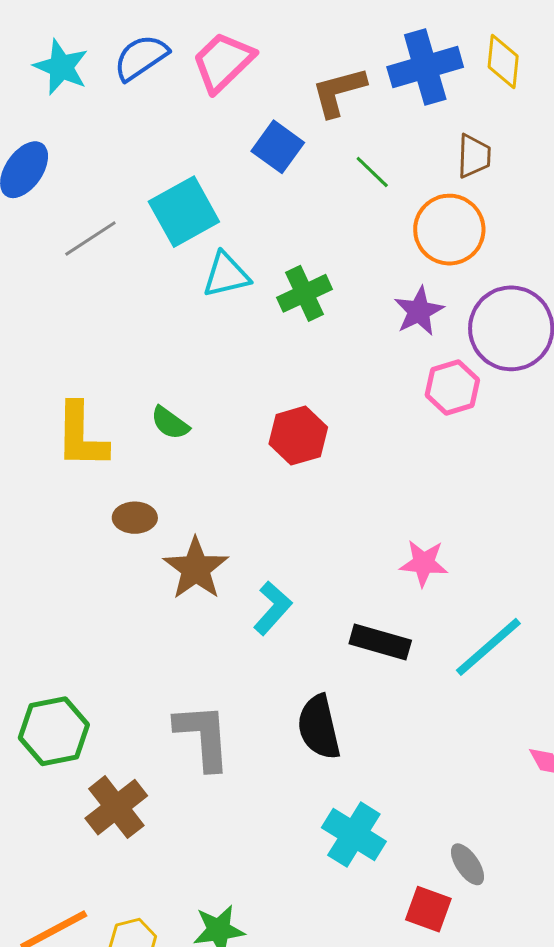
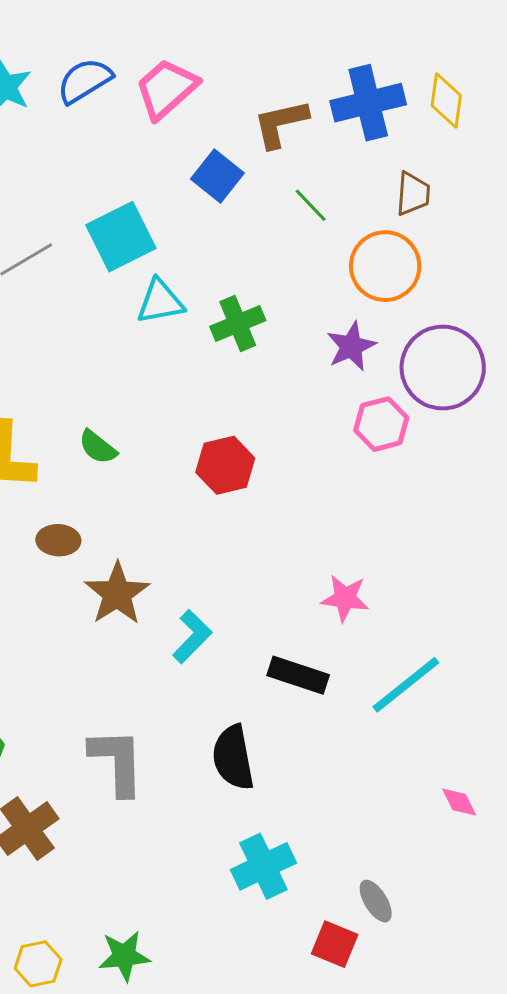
cyan cross: (354, 835) -> (263, 866), turned 30

